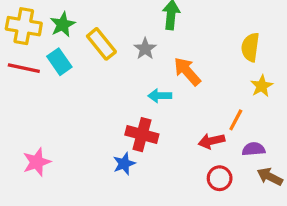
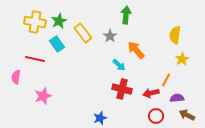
red line: (24, 68) -> (35, 59), moved
cyan arrow: (160, 96) -> (119, 65), turned -136
red cross: (142, 135) -> (122, 89), moved
pink star: (37, 162) -> (43, 96), moved
blue star: (124, 164) -> (100, 118), moved

